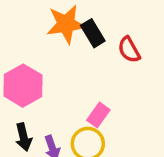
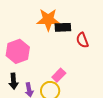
black rectangle: (93, 33) -> (63, 27), turned -70

